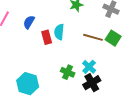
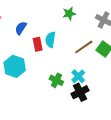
brown line: (93, 37) -> (84, 47), turned -54
cyan hexagon: (28, 84) -> (15, 66), moved

